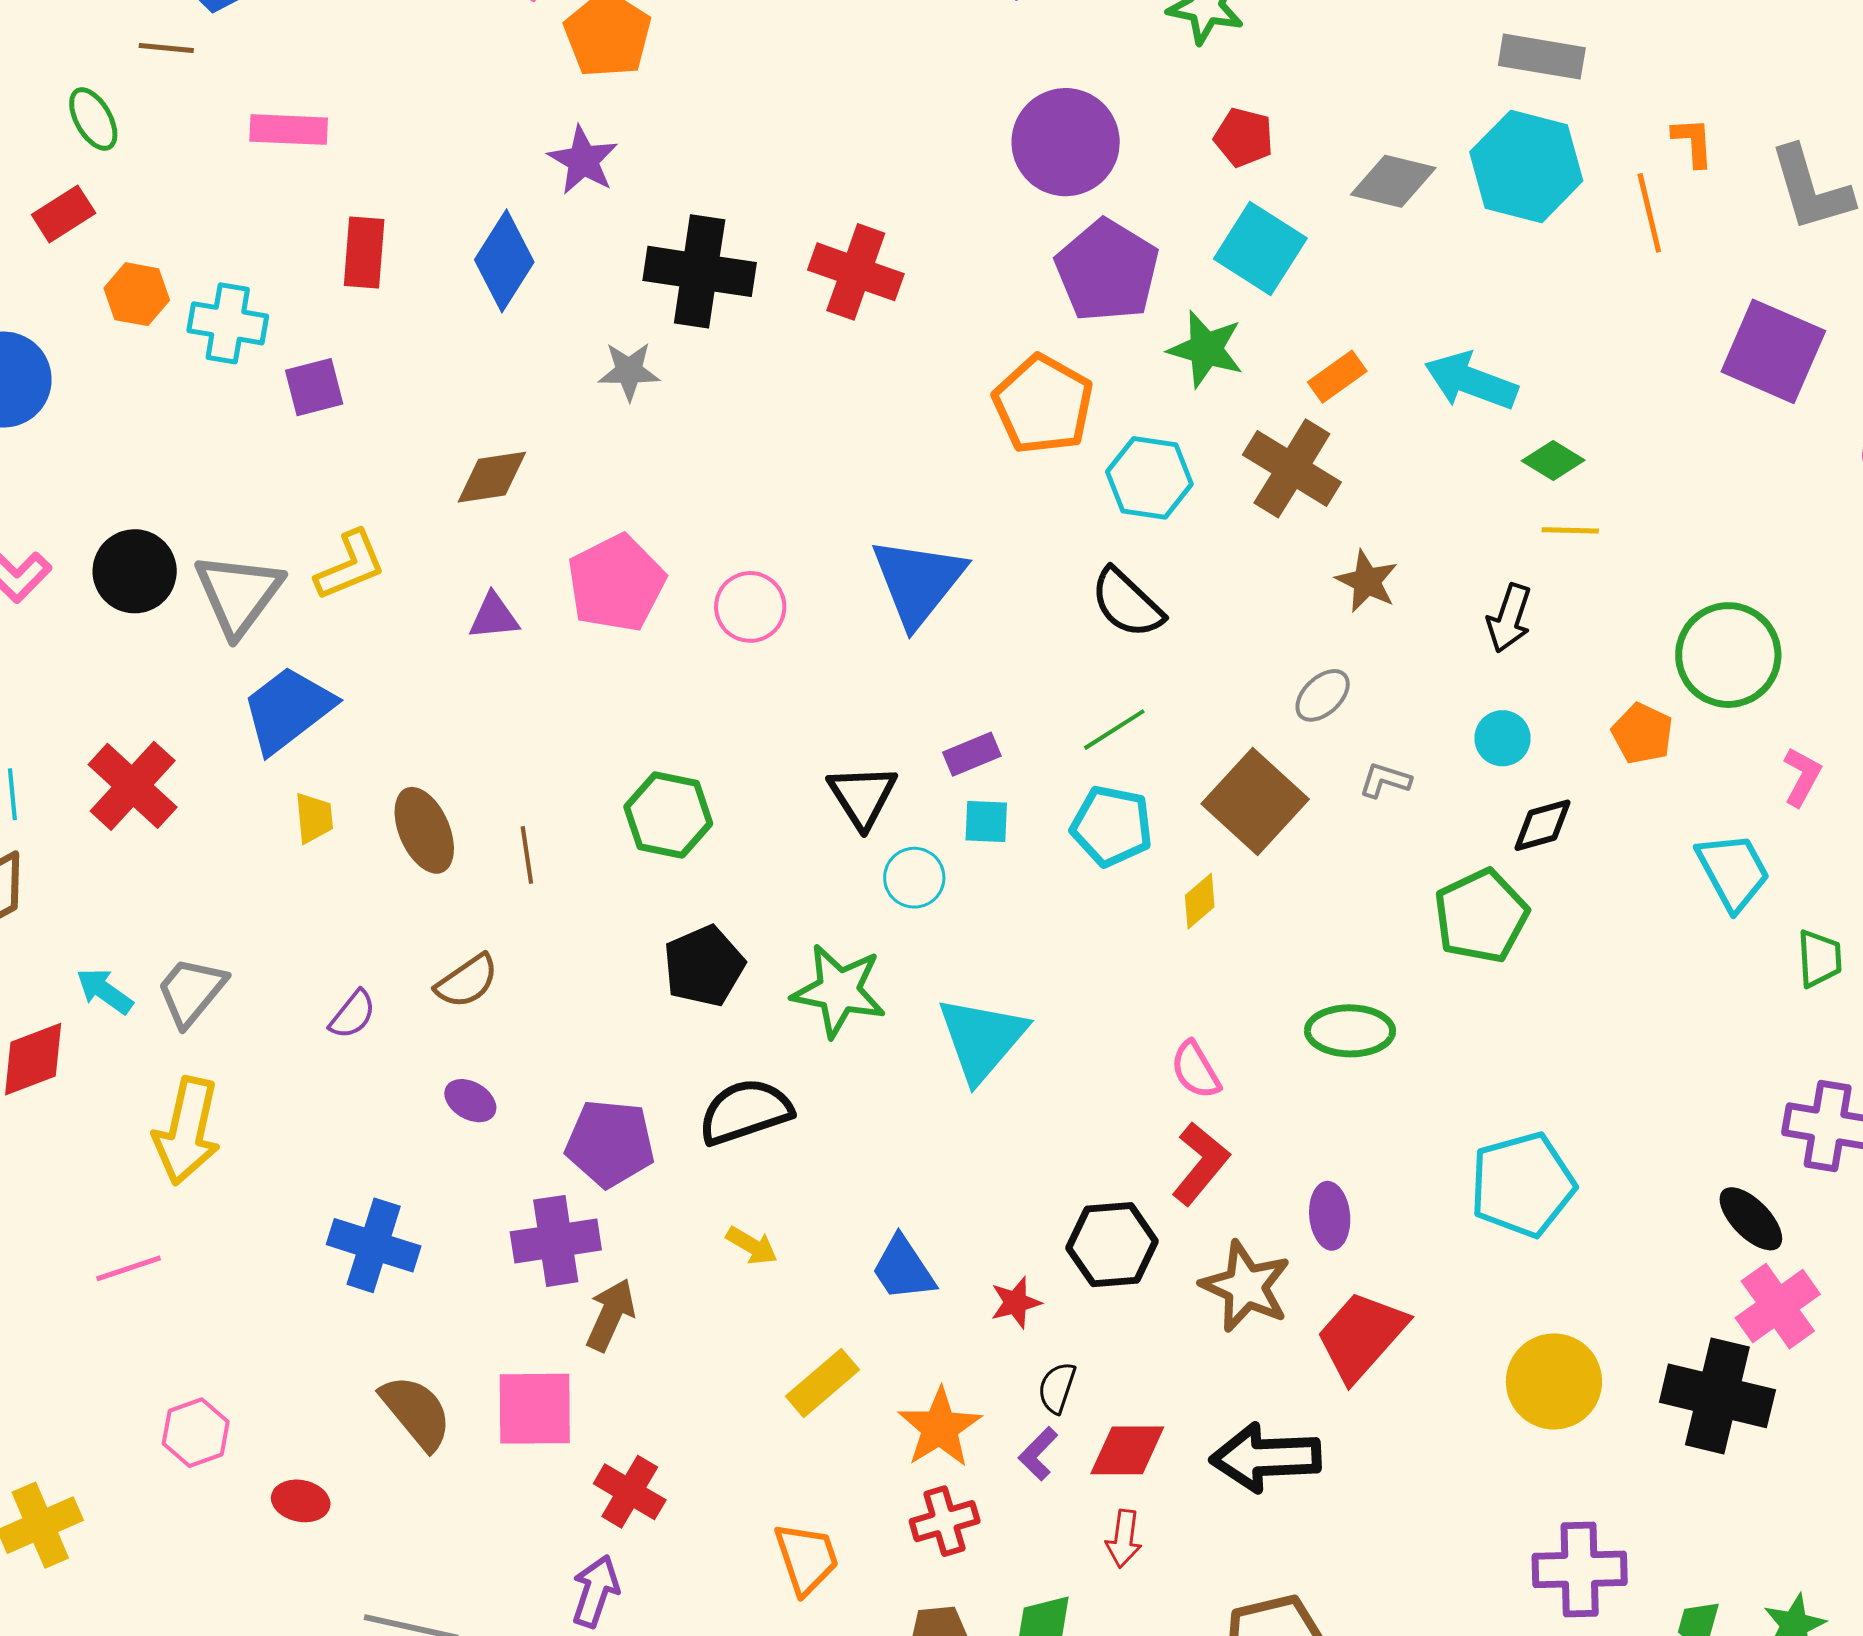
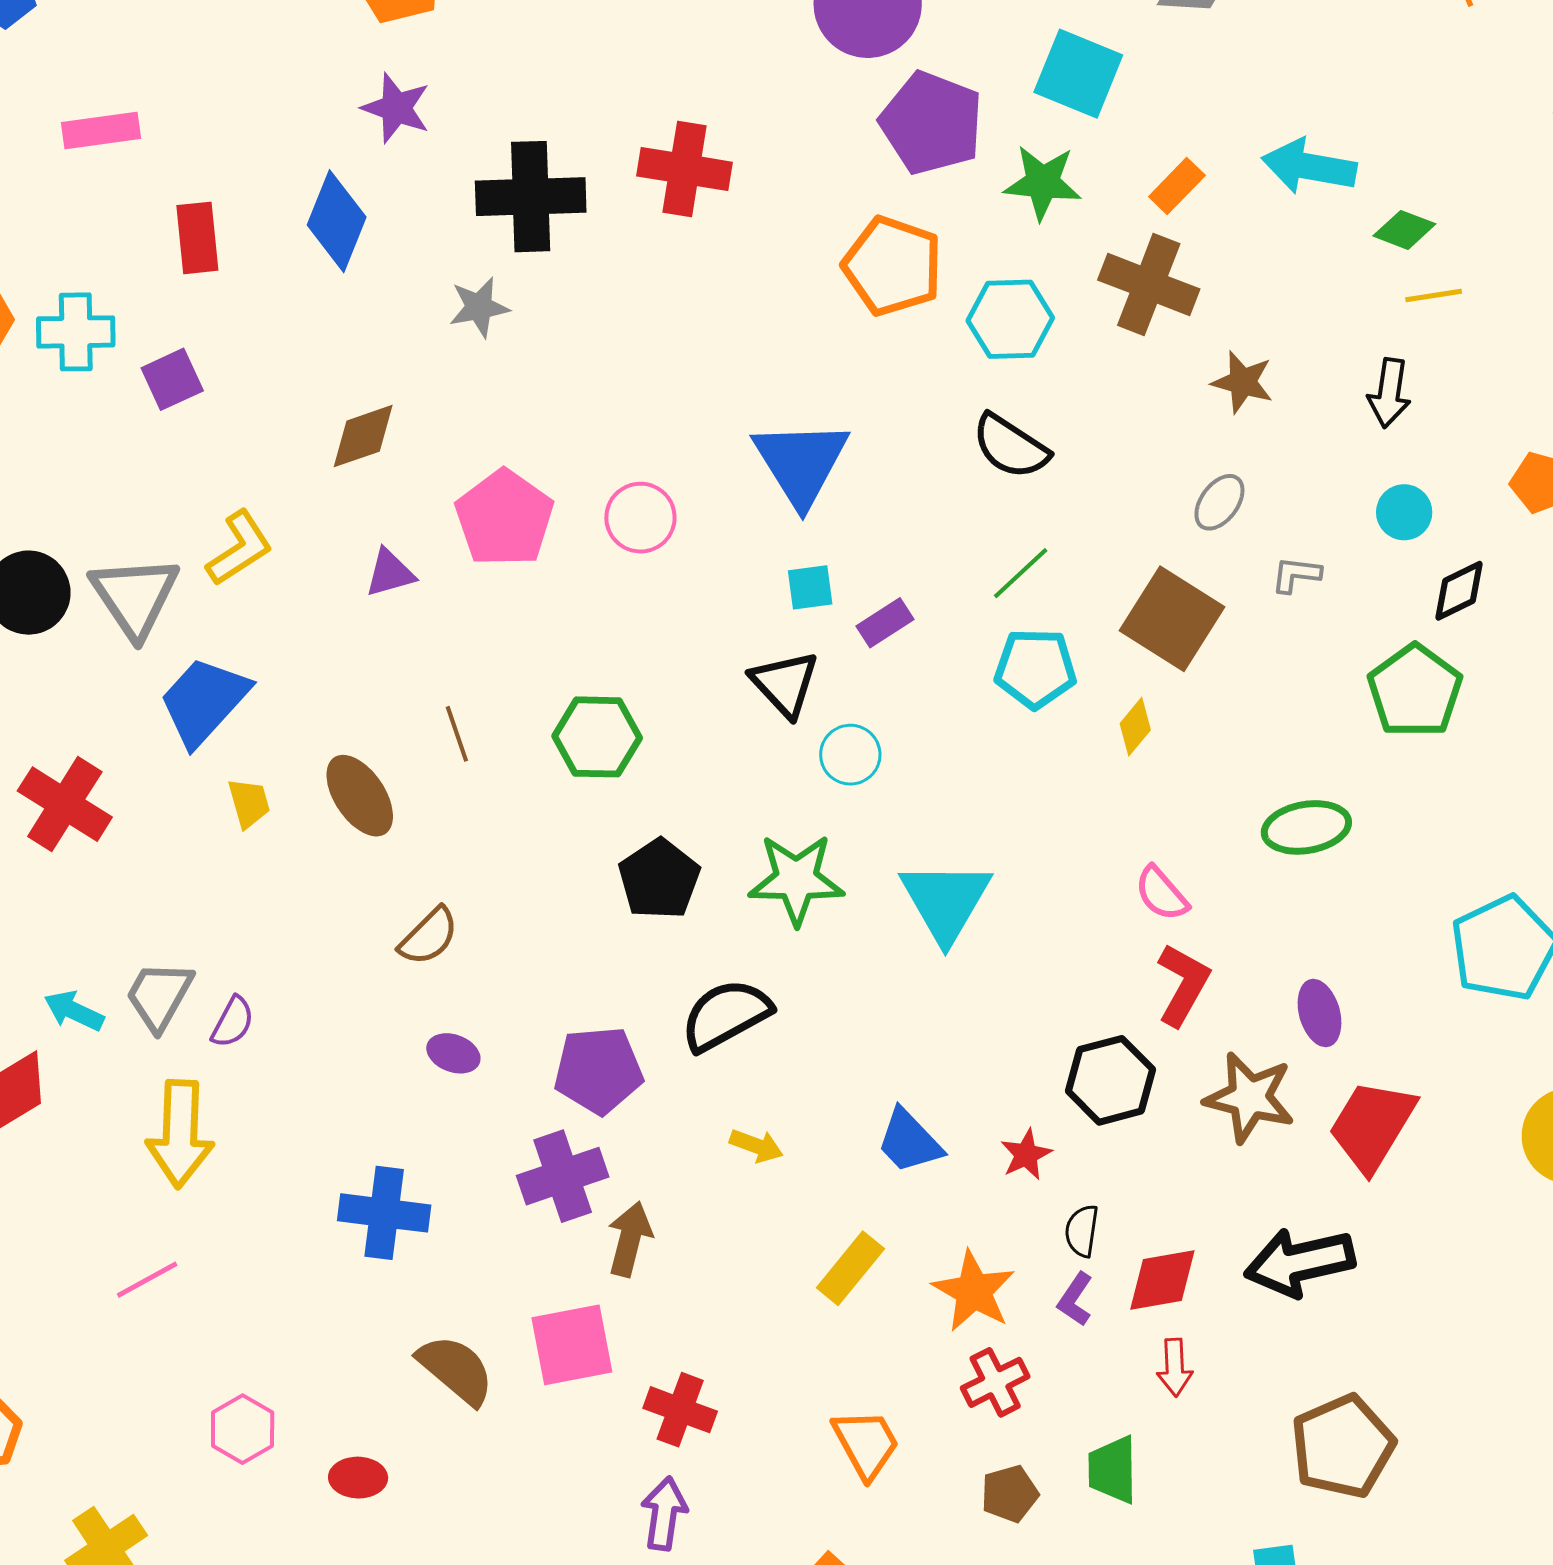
cyan square: (986, 822) -> (810, 587), moved
brown line: (527, 855) -> (457, 734), moved
purple semicircle: (353, 1015) -> (233, 1022), moved

